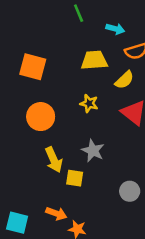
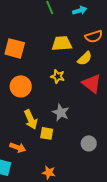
cyan arrow: (115, 29) -> (80, 10), moved, turned -32
orange arrow: (56, 213) -> (18, 147), moved

